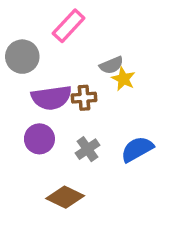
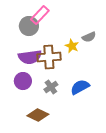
gray circle: (22, 57) -> (29, 26), moved
gray semicircle: (111, 65) -> (89, 37), moved
brown cross: (84, 98) -> (49, 57), size x1.6

